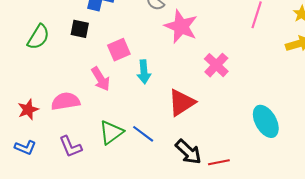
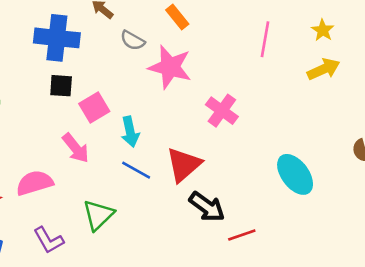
black square: (80, 29) -> (61, 86), moved
blue line: (143, 134) -> (136, 170), moved
black arrow: (188, 152) -> (207, 207), moved

